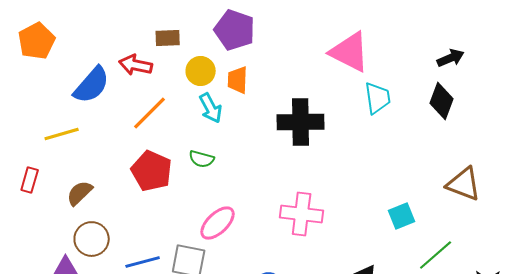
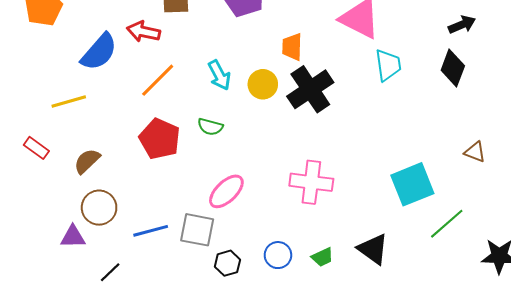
yellow circle: (201, 71) -> (263, 84), moved
orange trapezoid: (238, 80) -> (292, 47), moved
black cross: (301, 122) -> (310, 89), turned -33
red rectangle: (30, 180) -> (36, 148), turned -70
brown triangle: (464, 184) -> (475, 152), size x0.6
cyan square: (402, 216) -> (412, 184), size x1.6

